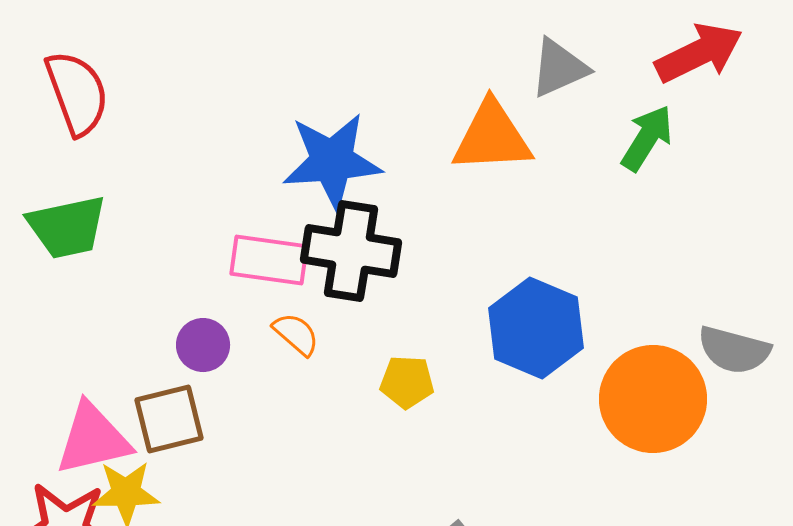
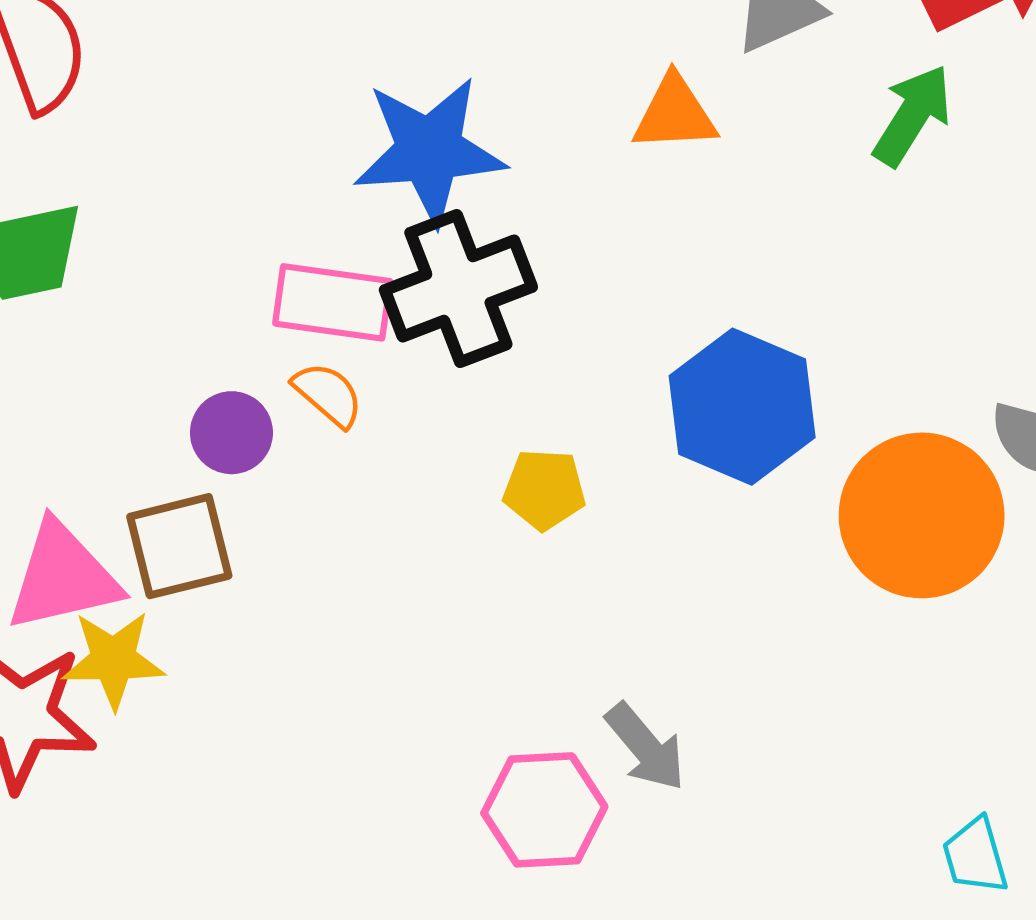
orange triangle: (492, 137) -> (675, 114), size x0.7
black cross: (351, 251) -> (458, 289), turned -30
orange semicircle: (296, 334) -> (328, 394), moved

